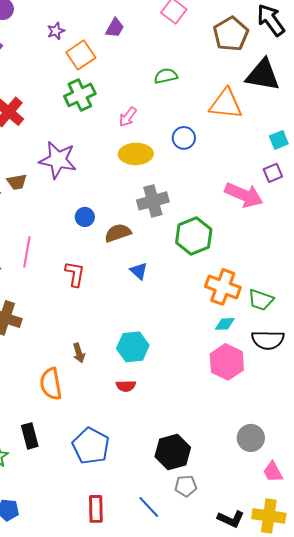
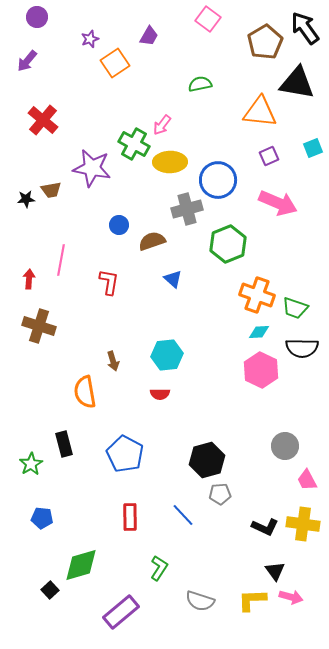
green cross: (80, 95) -> (134, 144), moved, turned -36
blue circle: (184, 138) -> (218, 180), moved, size x1.6
purple square: (273, 173) -> (269, 156), moved

